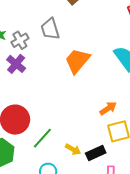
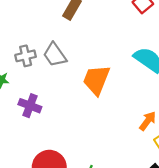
gray cross: (20, 40) -> (26, 56), moved, turned 36

